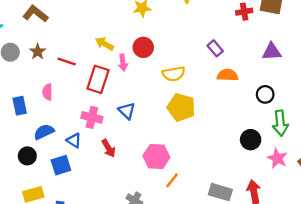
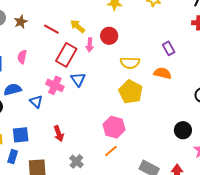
red line: (67, 61) -> (51, 29), moved
orange semicircle: (228, 75) -> (163, 73), moved
blue triangle: (127, 111) -> (78, 79), moved
red arrow: (109, 148) -> (59, 134), moved
pink hexagon: (156, 156) -> (114, 127), moved
blue square: (61, 165) -> (21, 135), moved

